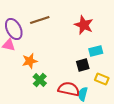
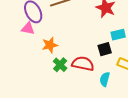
red semicircle: (69, 89) -> (83, 64), moved

